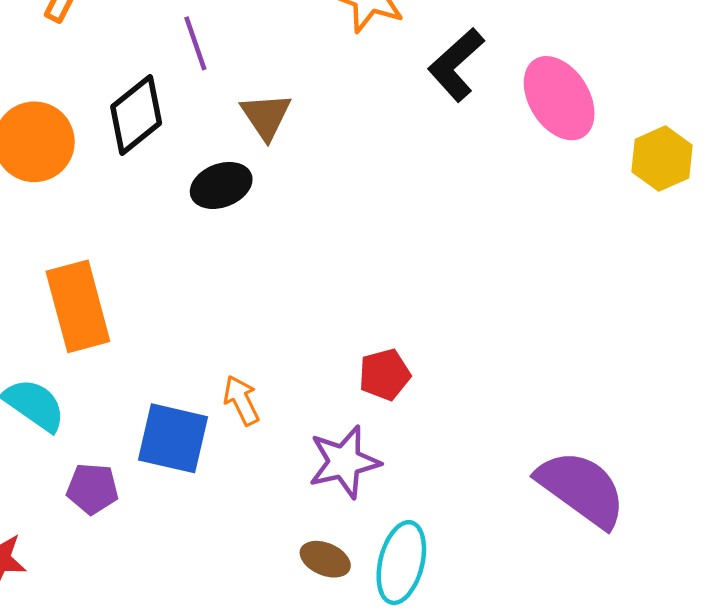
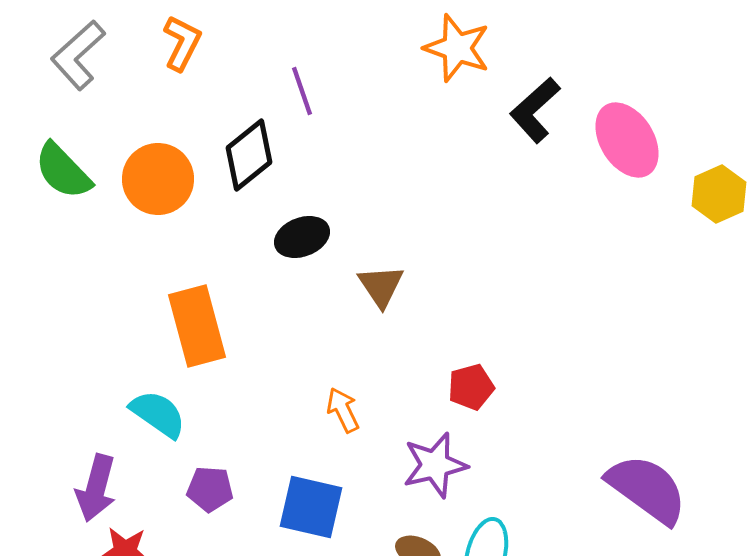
brown triangle: (266, 116) -> (381, 286), moved
black ellipse: (221, 185) -> (302, 237), moved
blue square: (173, 438) -> (311, 507), moved

